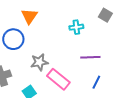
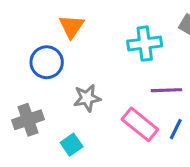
cyan cross: (76, 27) -> (145, 44), size x1.5
pink rectangle: (58, 79) -> (140, 124), moved

